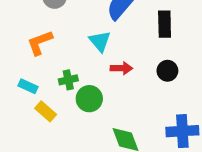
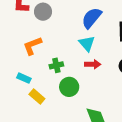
cyan triangle: (100, 41) -> (87, 44), moved
green cross: (68, 80) -> (56, 65), moved

